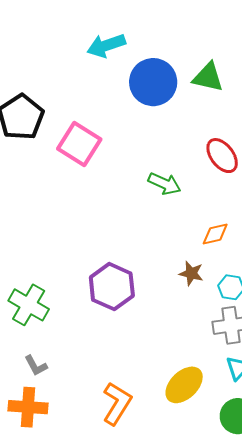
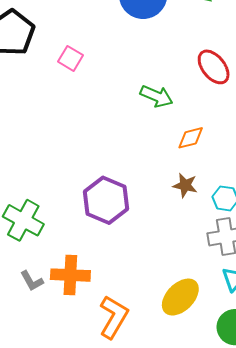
pink square: (79, 144) -> (71, 58), size x0.6
orange diamond: (215, 234) -> (191, 138), moved
orange cross: (28, 407) -> (70, 275), moved

